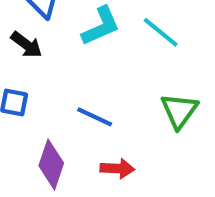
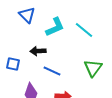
black arrow: (26, 45) -> (38, 51), moved, turned 140

